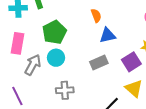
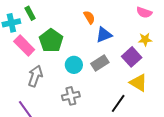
pink rectangle: (17, 43) -> (24, 45), moved, turned -45
cyan circle: (56, 58) -> (74, 65), moved

